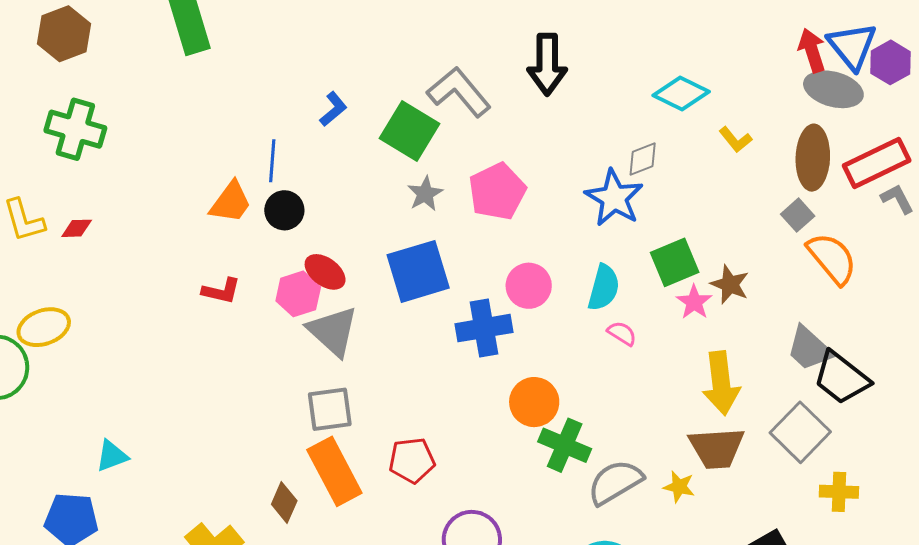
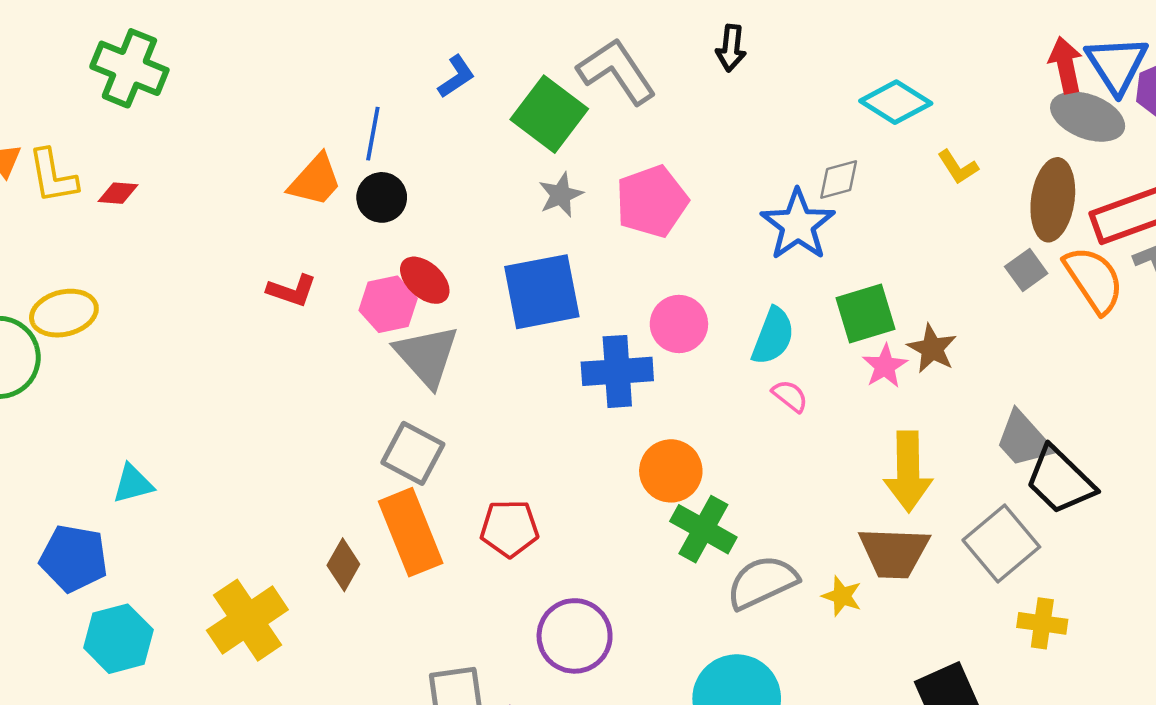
black arrow: (547, 64) -> (731, 48), size x0.6
orange semicircle: (832, 258) -> (1094, 280), moved
gray square: (330, 409) -> (413, 453), turned 30

